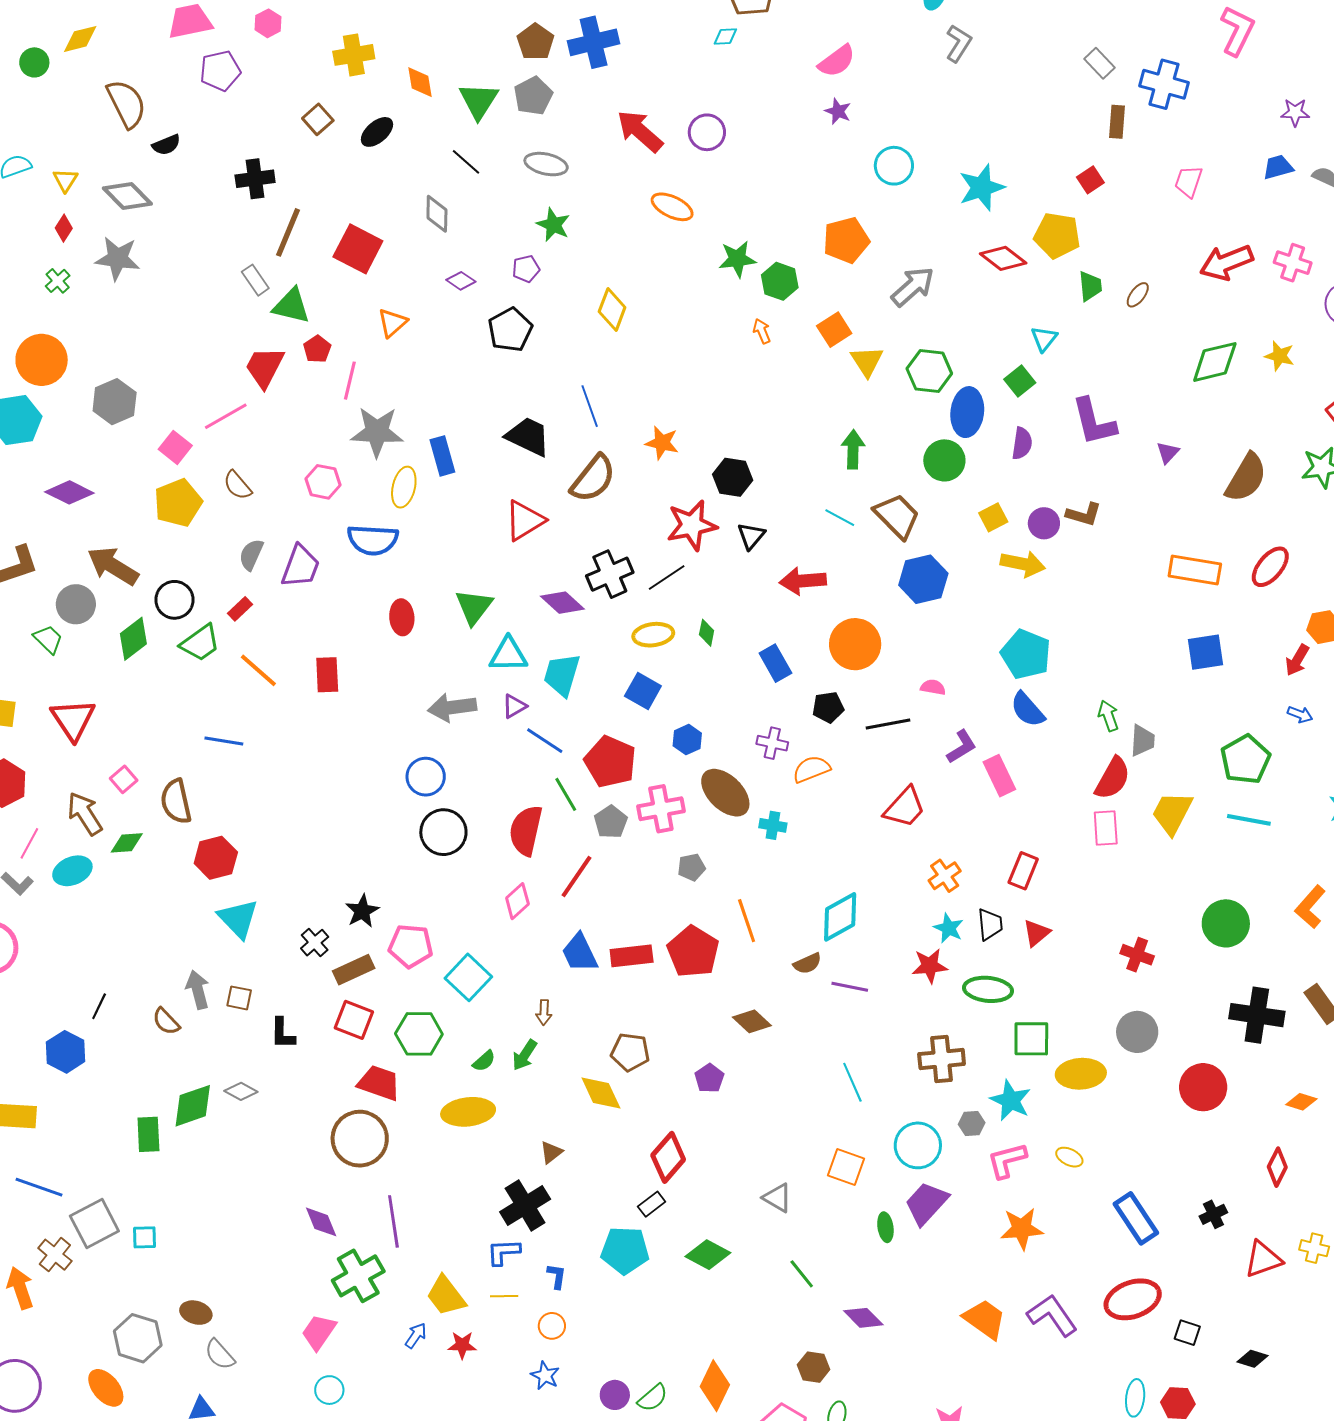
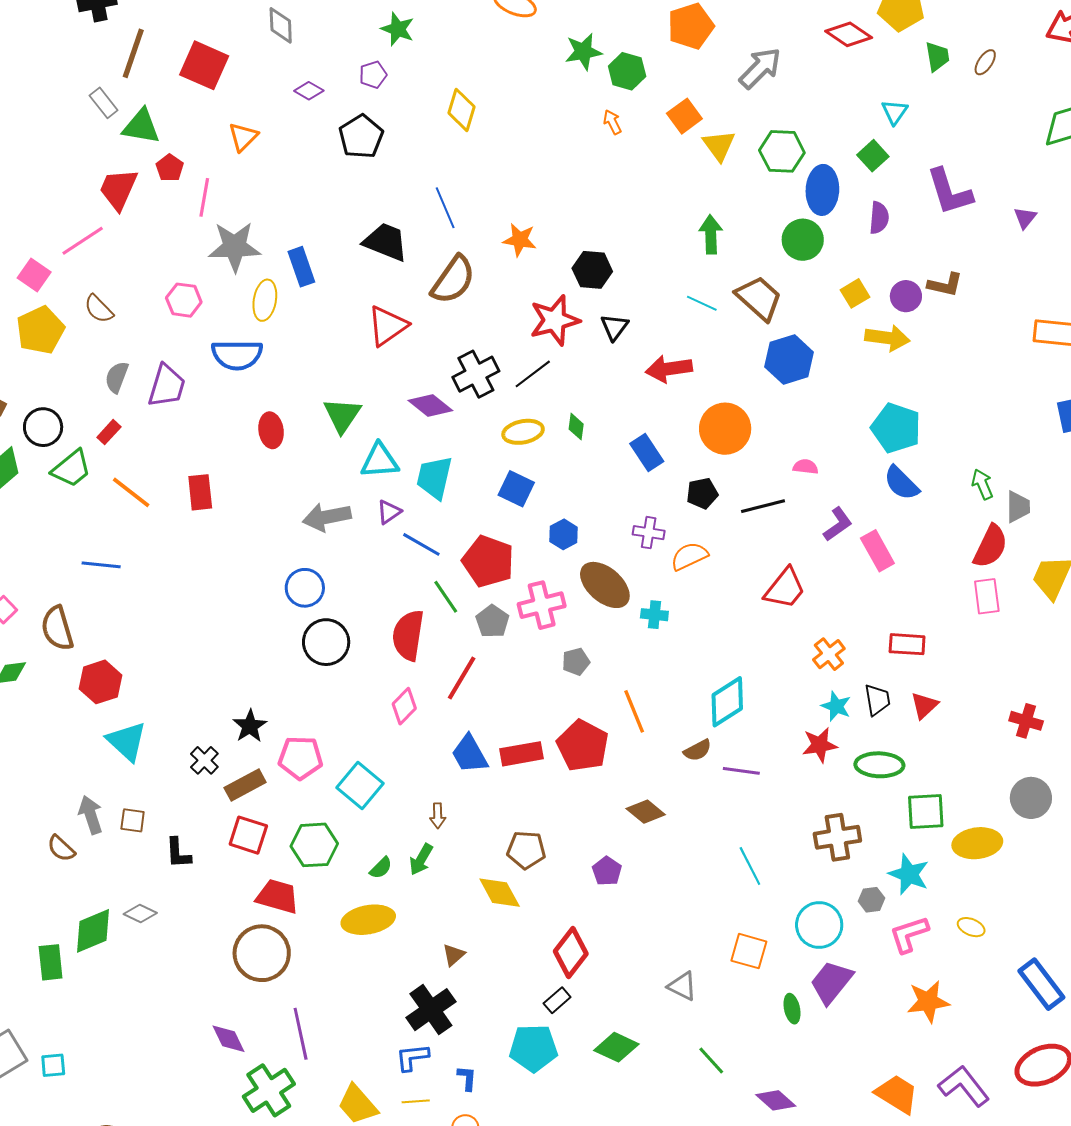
red rectangle: (1023, 871) -> (907, 644), turned 75

